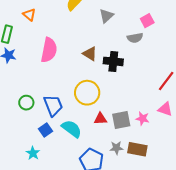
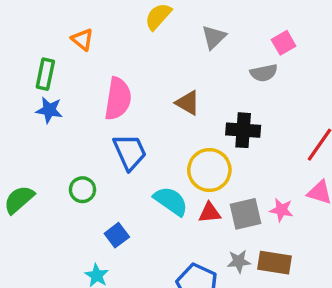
black cross: (113, 61) -> (243, 130), moved
yellow circle: (87, 93) -> (209, 170), moved
blue trapezoid: (53, 105) -> (130, 152), moved
cyan semicircle: (72, 129) -> (171, 201), moved

